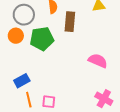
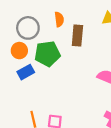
blue rectangle: (22, 81) -> (26, 72), moved

